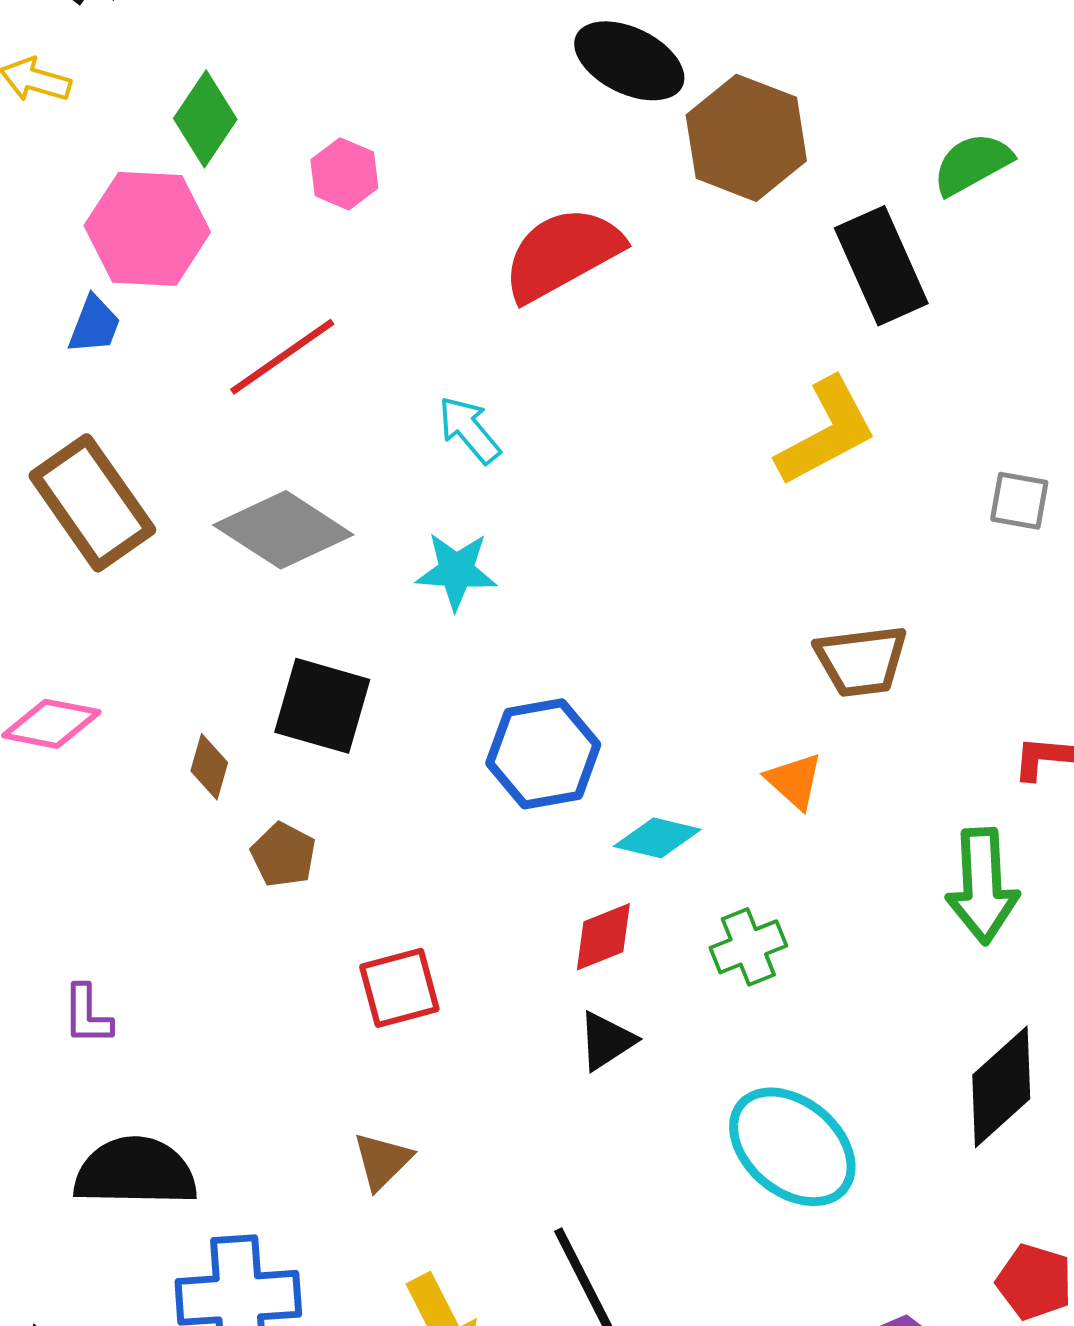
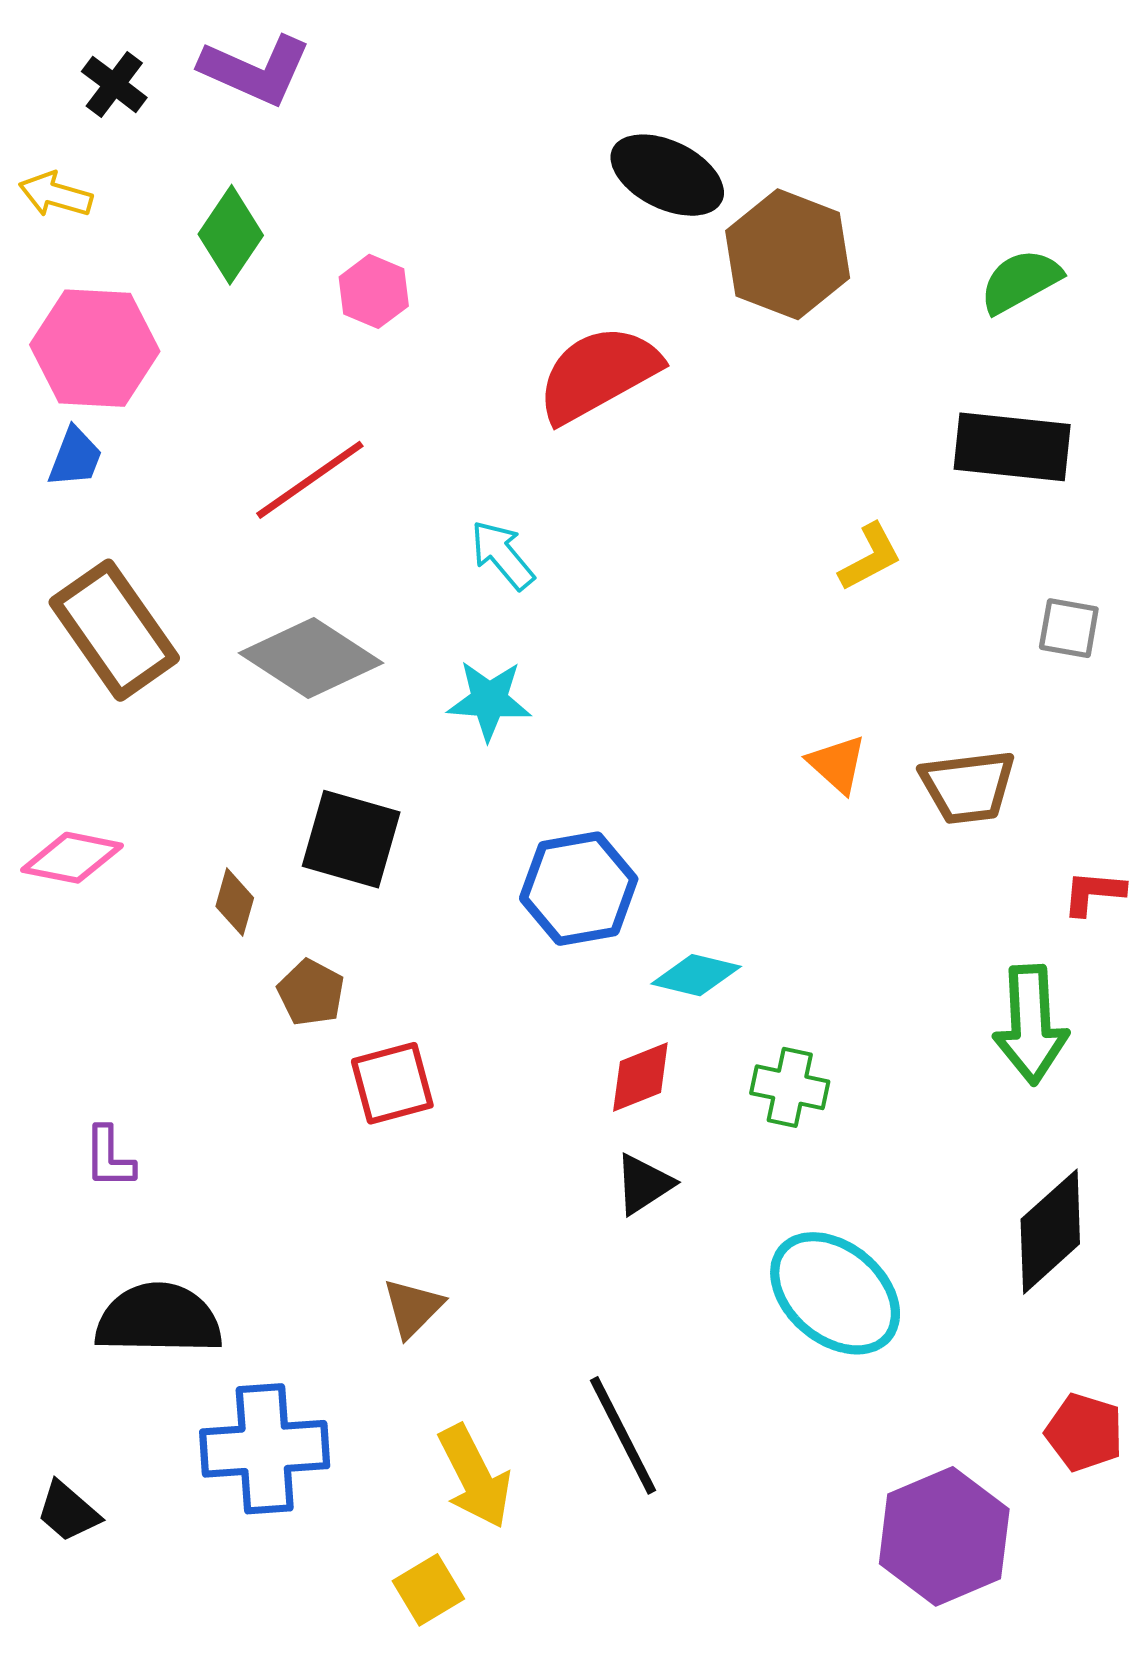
pink hexagon: (147, 229) -> (95, 348), moved
black rectangle: (881, 266) -> (1012, 447), moved, turned -60
blue trapezoid: (94, 325) -> (75, 457), moved
yellow L-shape: (826, 432) -> (870, 557), size x0.6
brown trapezoid: (861, 661) -> (968, 787), moved
orange triangle: (794, 781) -> (837, 764), moved
green cross: (748, 947) -> (790, 1087), turned 34
red square: (399, 988) -> (392, 1083), moved

